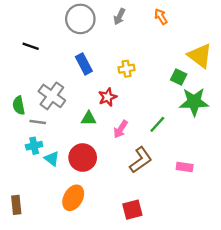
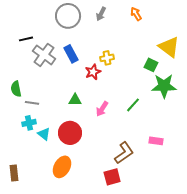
black line: (31, 46) -> (26, 39), turned -32
gray cross: (52, 96) -> (44, 55), moved
red star: (108, 97) -> (93, 72), moved
brown L-shape: (141, 160) -> (124, 153), moved

